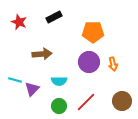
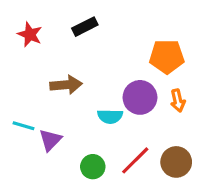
orange pentagon: (93, 32) -> (167, 57), moved
cyan semicircle: (59, 81) -> (110, 116), moved
brown circle: (122, 101) -> (176, 162), moved

